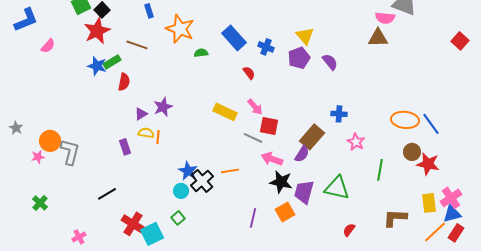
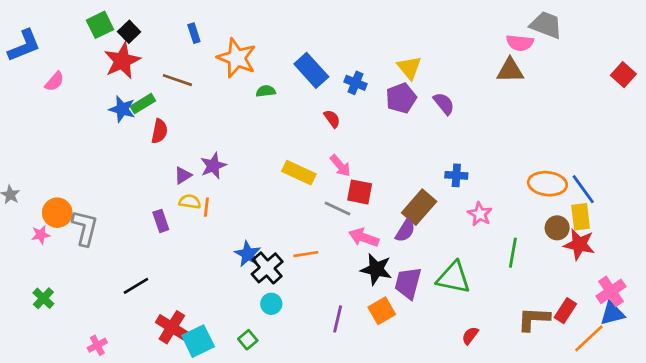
cyan circle: (181, 191) -> (271, 304), moved
yellow rectangle: (429, 203) -> (581, 217), moved
green square: (178, 218) -> (248, 340), moved
red rectangle: (456, 233) -> (565, 311), moved

